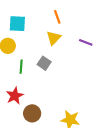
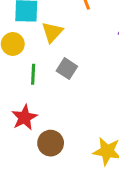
yellow triangle: (54, 38) -> (52, 32), moved

